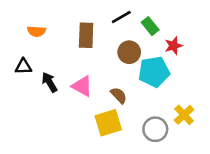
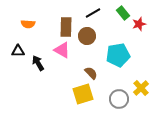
green rectangle: (150, 26) -> (123, 13), moved
red star: (174, 46) -> (139, 24), moved
brown circle: (129, 52) -> (87, 36), moved
pink triangle: (82, 86) -> (62, 50), moved

